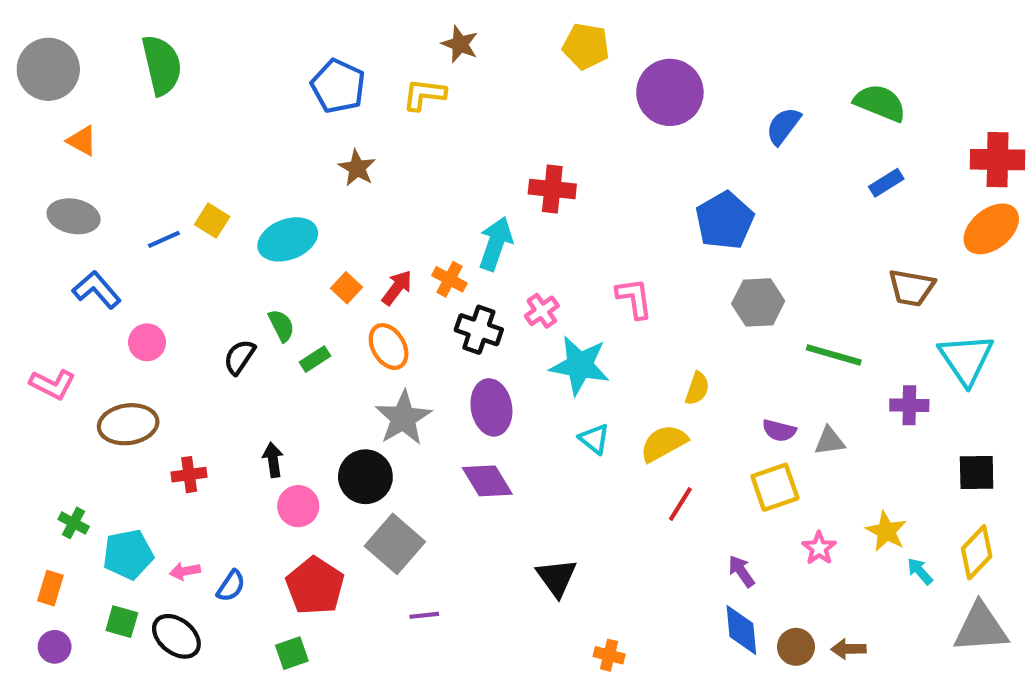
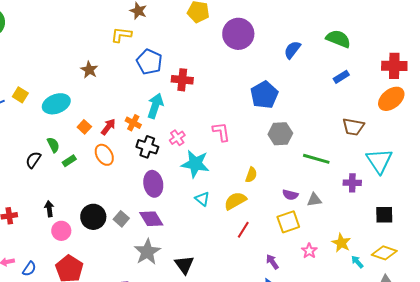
blue pentagon: (338, 86) -> (149, 62), moved
gray star: (403, 418) -> (147, 252), moved
gray square: (395, 544) -> (121, 219), moved, size x0.6
yellow diamond: (977, 552) -> (384, 253), turned 65

